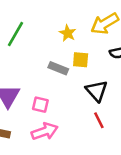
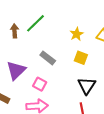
gray rectangle: (58, 68) -> (48, 58), moved

